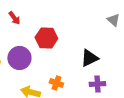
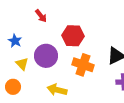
orange cross: (56, 83) -> (83, 65), moved, size x1.5

